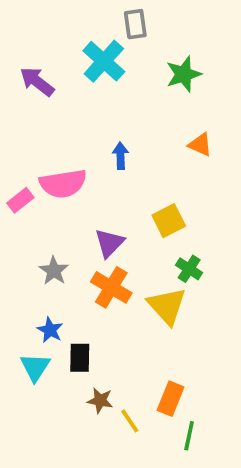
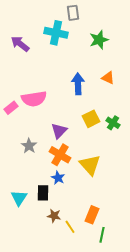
cyan cross: (104, 61) -> (56, 33), turned -30
blue arrow: (120, 156) -> (78, 84), moved, size x1.5
green cross: (189, 269) -> (113, 123), moved
blue star: (50, 330) -> (58, 178), moved

